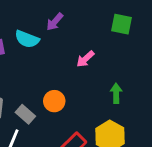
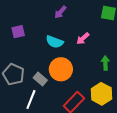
cyan semicircle: (27, 39) -> (55, 42), moved
orange circle: (54, 101) -> (61, 69), size x1.5

